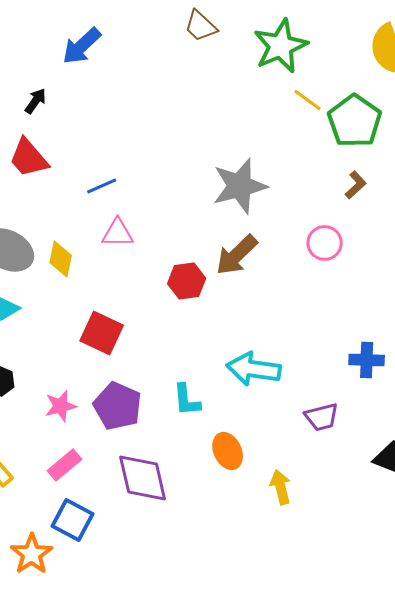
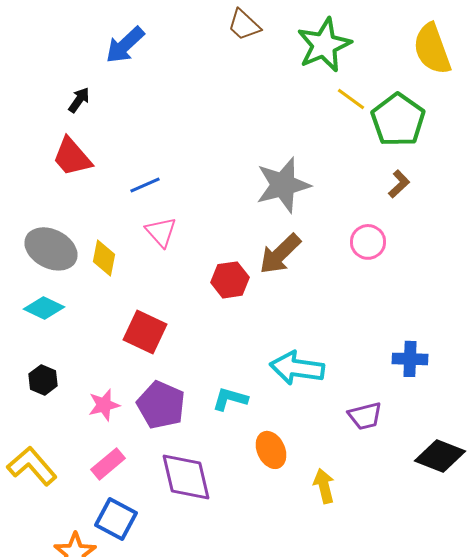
pink triangle: (118, 233) -> (161, 232), turned 48
cyan L-shape: (187, 400) -> (230, 399), turned 111

